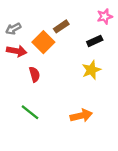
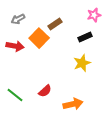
gray arrow: (13, 29) -> (18, 19), moved
red semicircle: (34, 74) -> (45, 91), moved, turned 64
green line: (30, 112) -> (15, 95), moved

